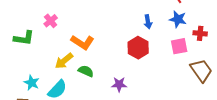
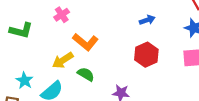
pink cross: (51, 21) -> (62, 15), moved
blue arrow: (148, 22) -> (147, 20), moved, turned -104

